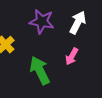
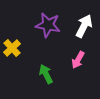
green arrow: (40, 70) -> (46, 74), size x0.7

